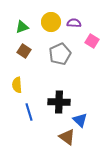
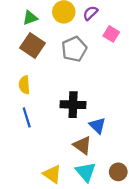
purple semicircle: (74, 23) -> (90, 13), turned -48
brown square: (24, 51) -> (32, 46), size x1.5
blue line: (29, 112) -> (27, 117), moved

